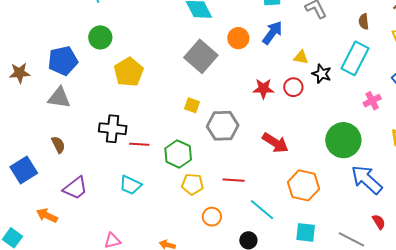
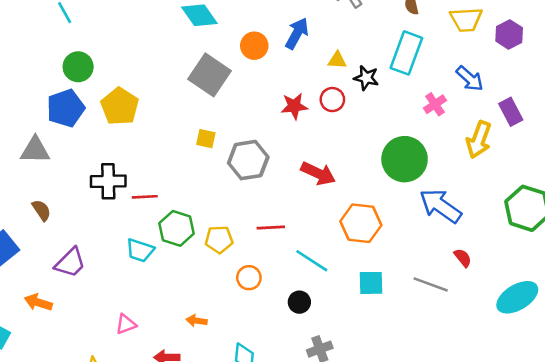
blue pentagon: (63, 61) -> (66, 108), moved
green hexagon: (178, 154) -> (177, 228), moved

